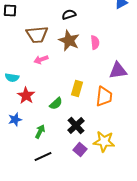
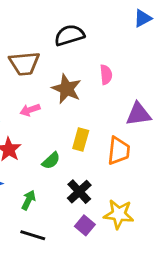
black semicircle: (69, 15) -> (69, 35), size x1.5
brown star: (69, 41) -> (67, 89), moved
pink arrow: (41, 60) -> (30, 110), moved
black line: (43, 157) -> (33, 235), turned 42

